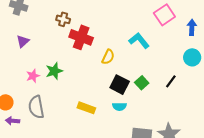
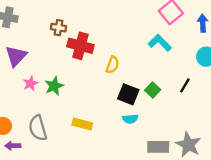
purple triangle: (23, 41) -> (16, 56), size x1.5
cyan L-shape: (139, 41) -> (160, 43), moved
pink star: (33, 76) -> (30, 84), moved
yellow rectangle: (86, 108) -> (82, 124), moved

